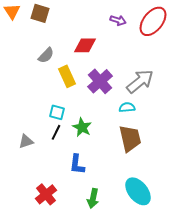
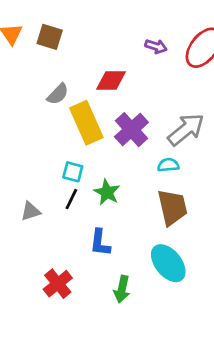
yellow rectangle: (67, 76) -> (86, 123), size x1.4
cyan ellipse: (138, 191) -> (168, 263), moved

